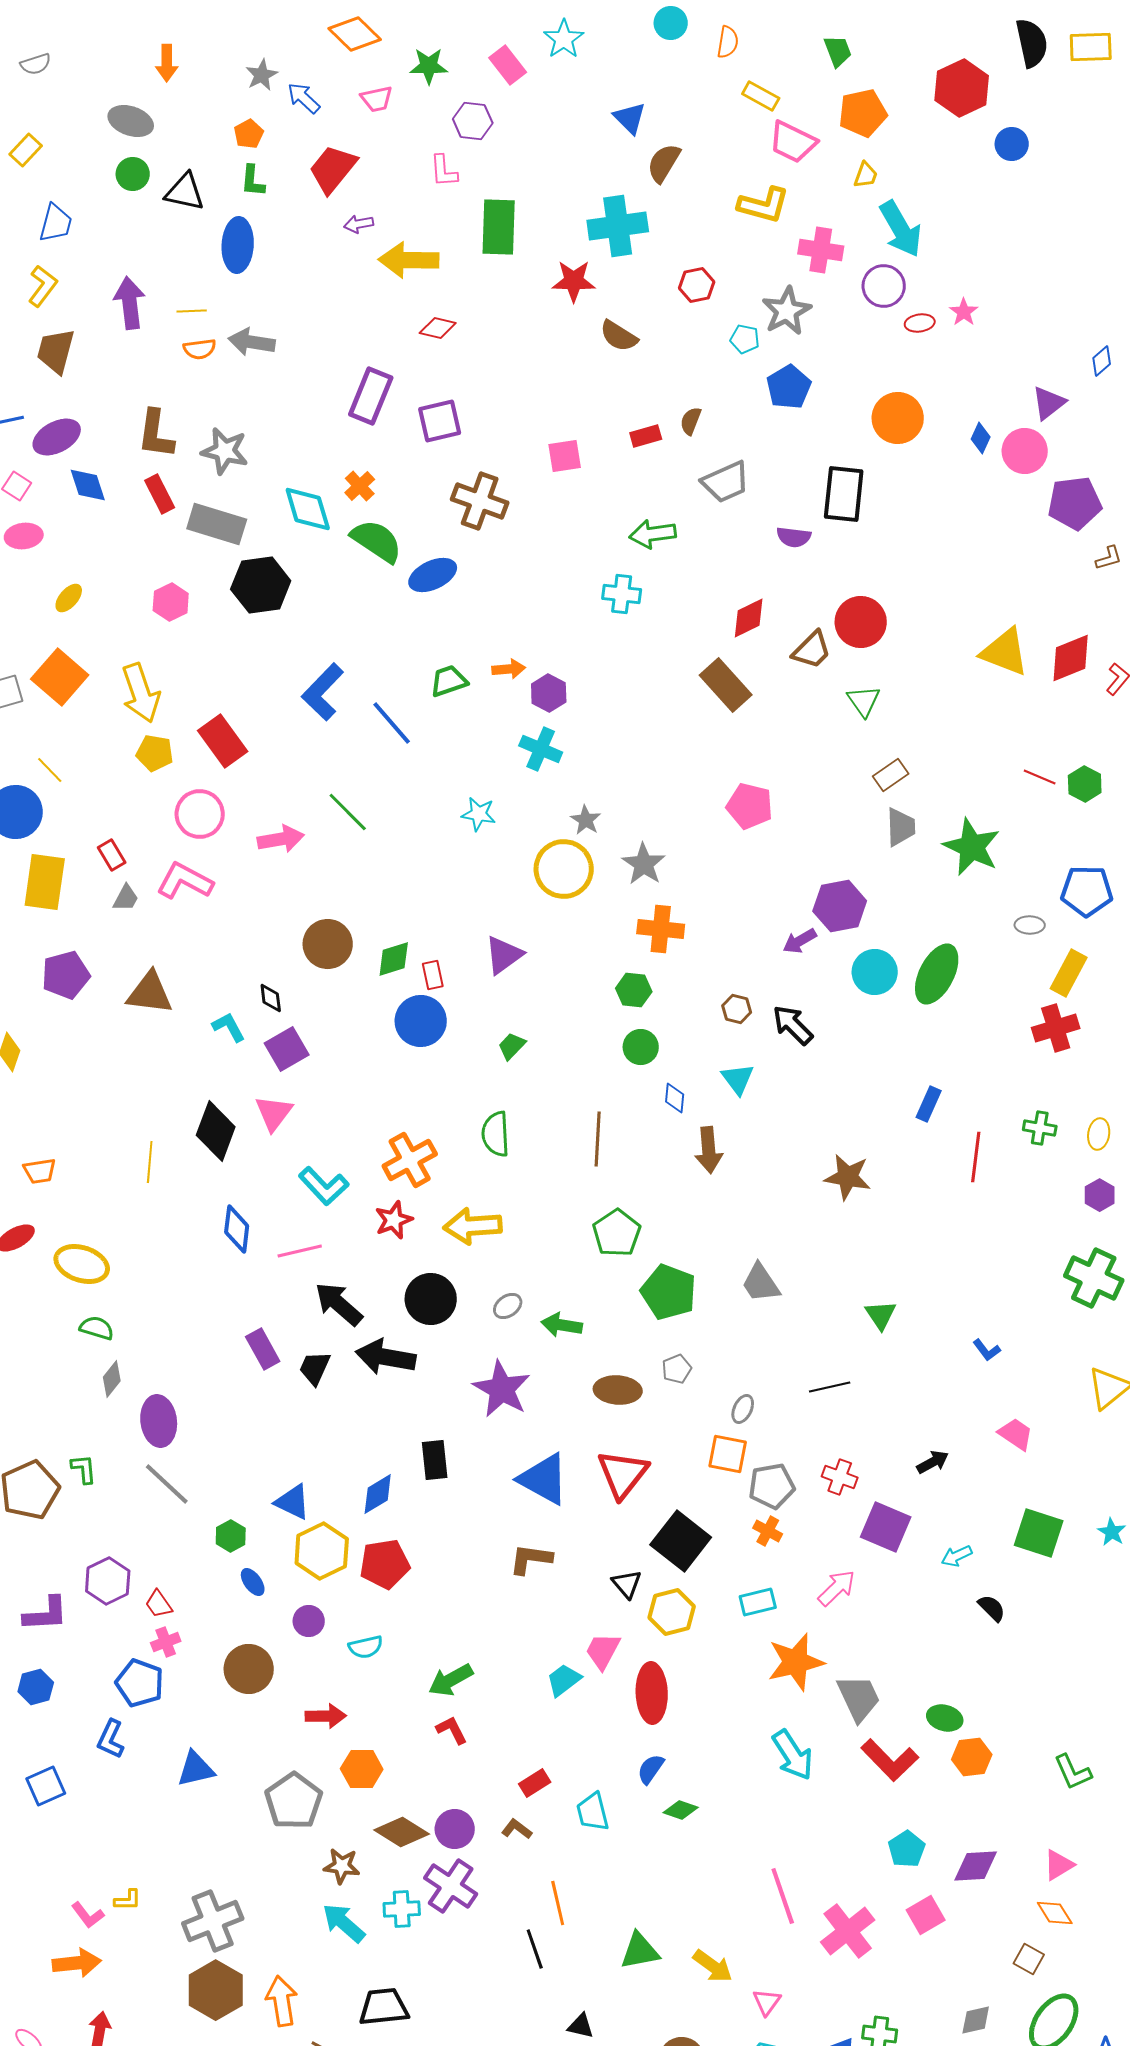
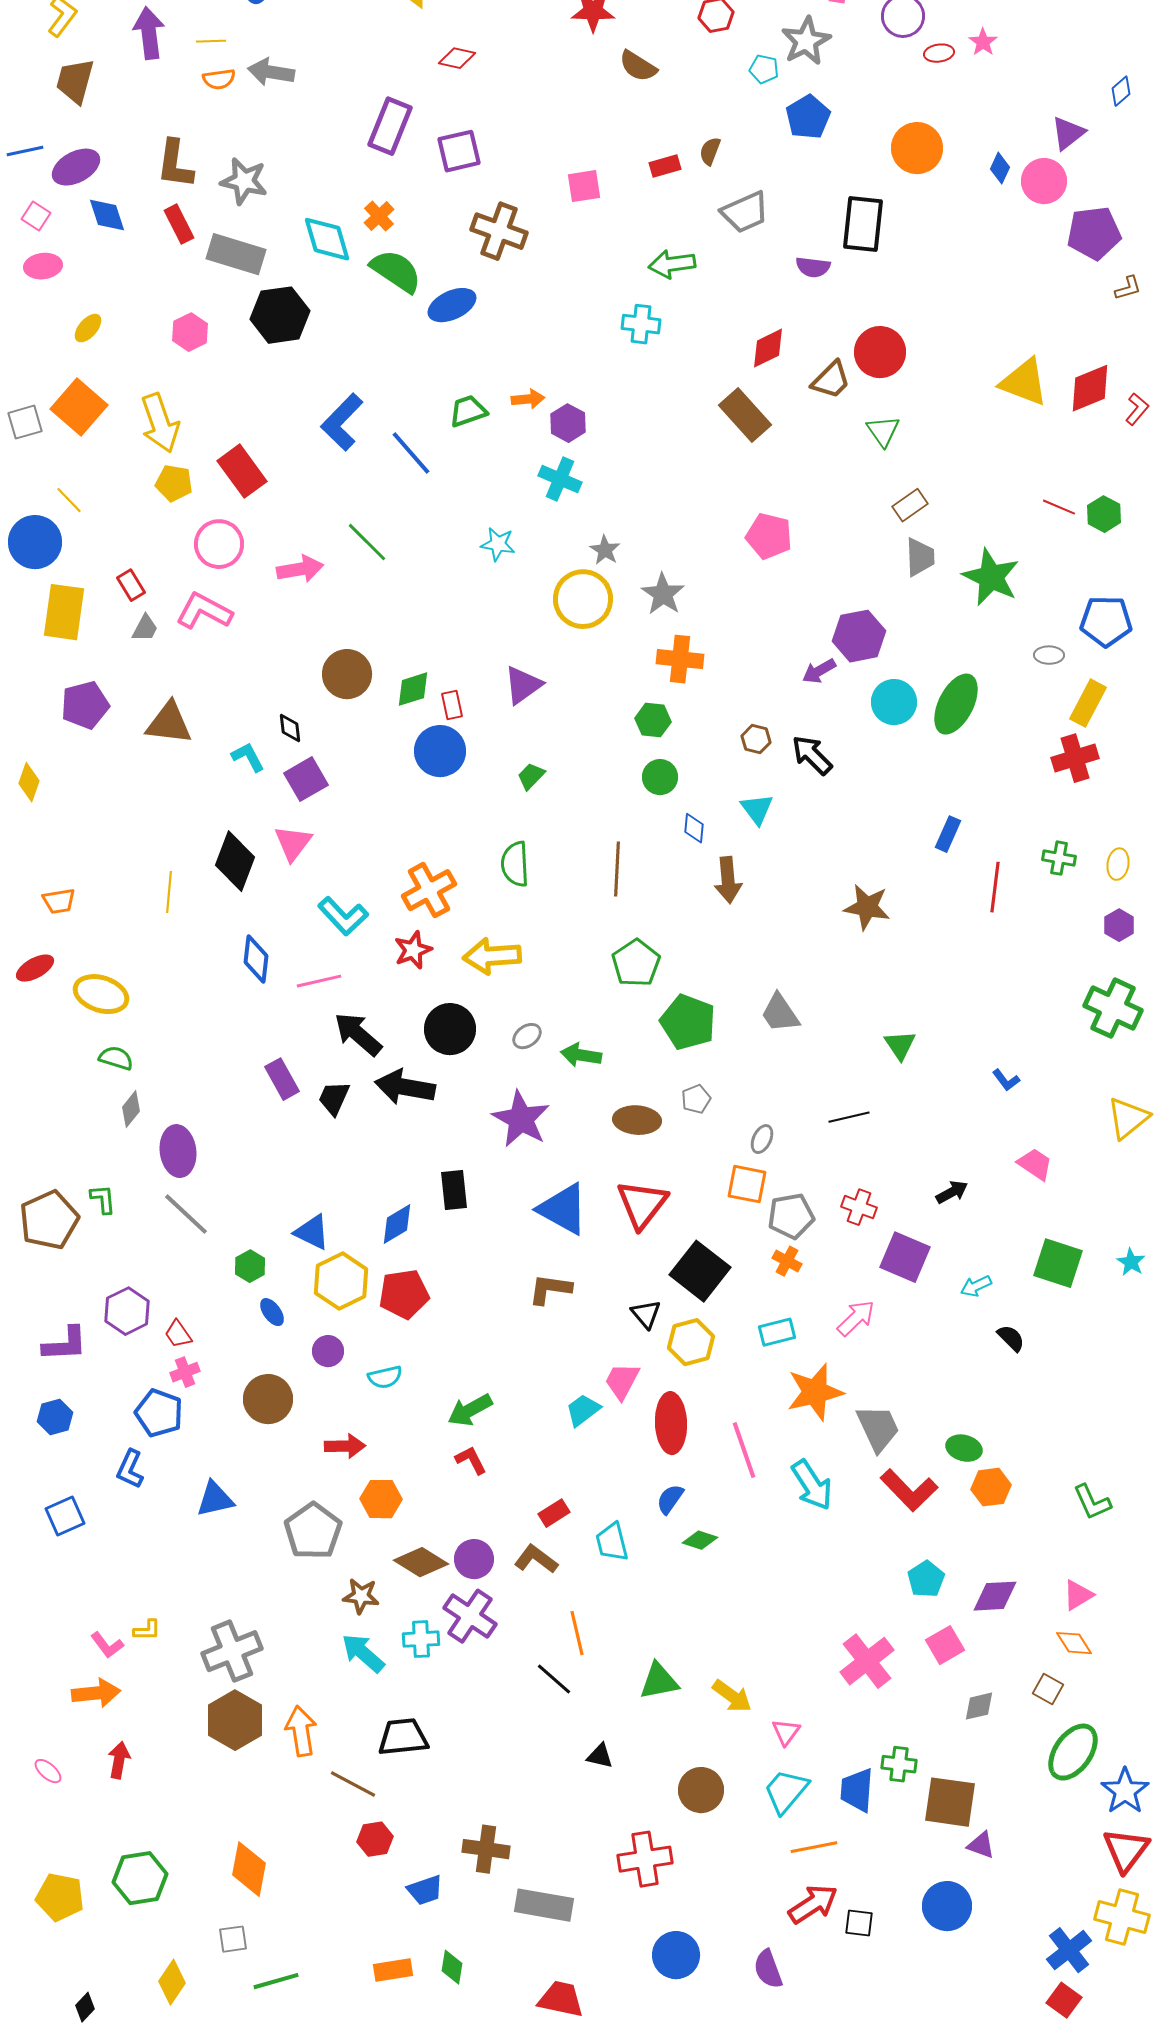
brown L-shape: (517, 1829) -> (536, 1559), size x1.4
pink line: (783, 1896) -> (744, 1450), moved
black line: (535, 1949) -> (554, 1679), turned -30
gray diamond: (976, 2020) -> (979, 1706), moved

